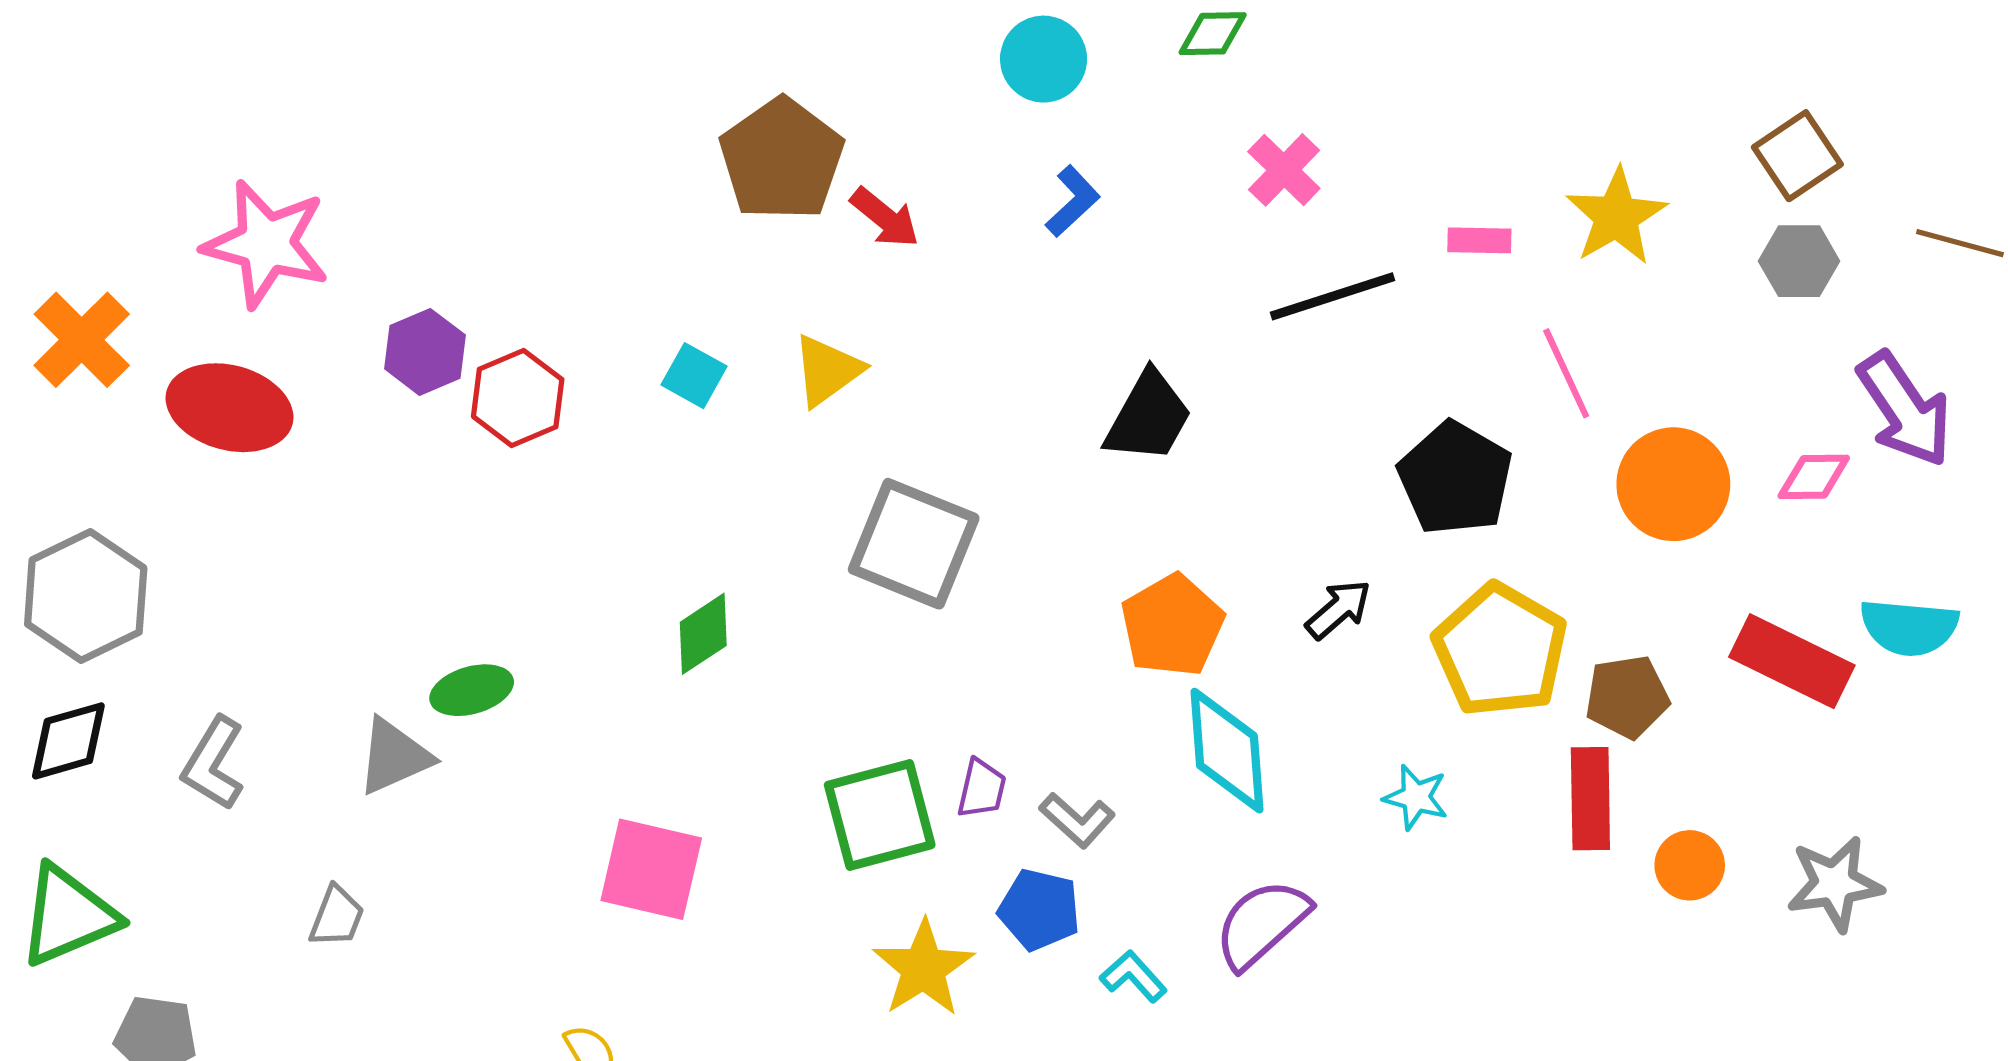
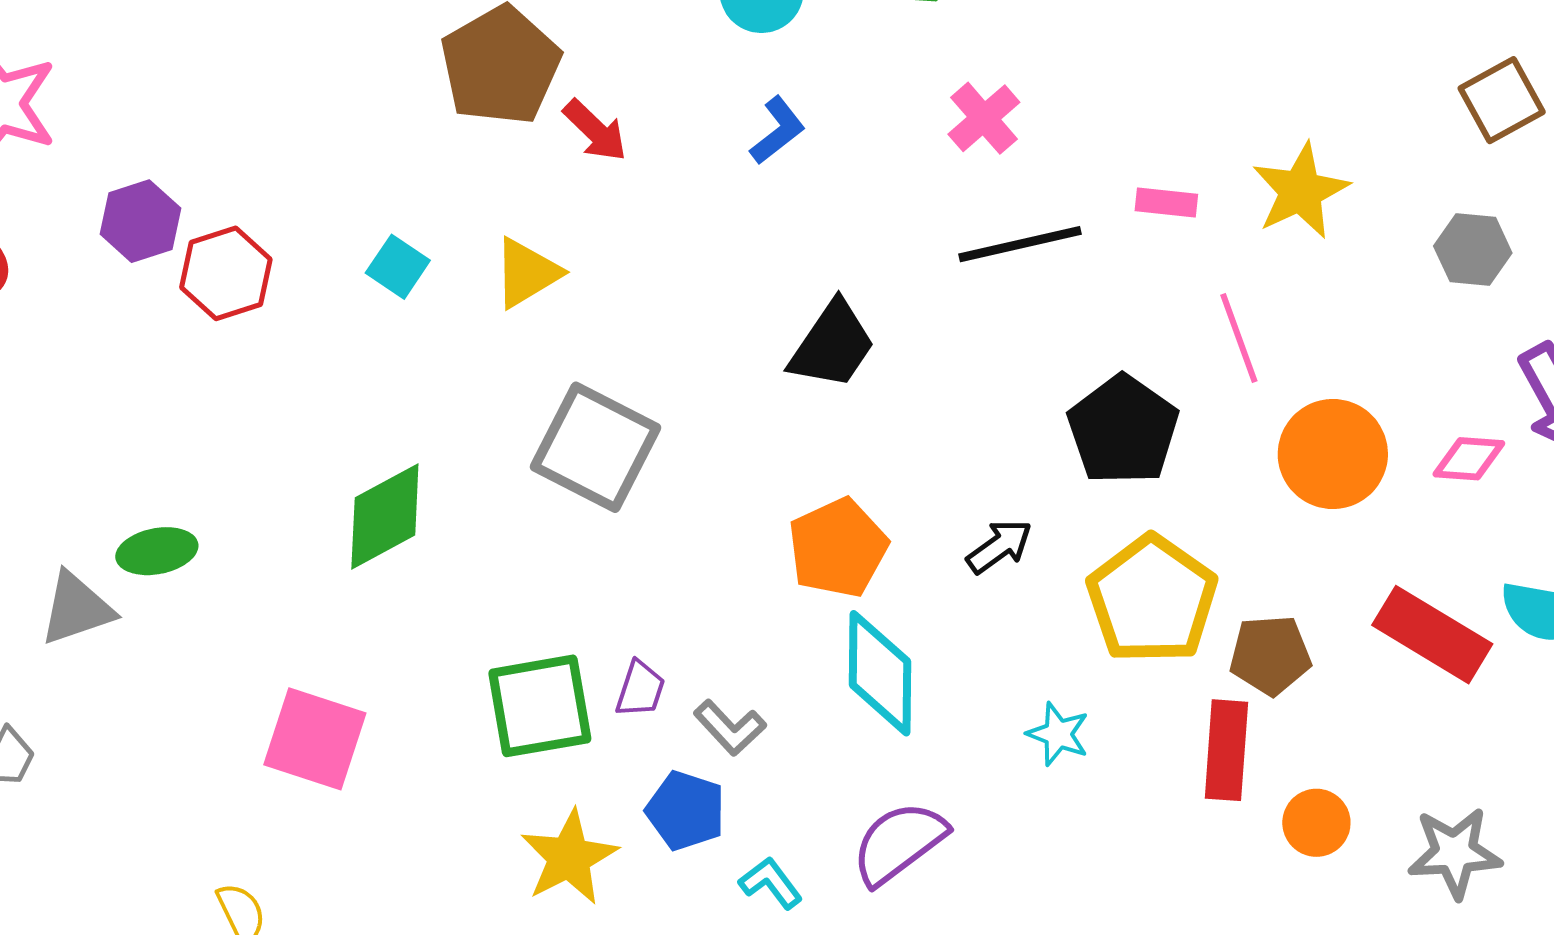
brown square: (1797, 156) -> (1502, 100), moved
green diamond: (703, 634) -> (385, 516), size x1.4

